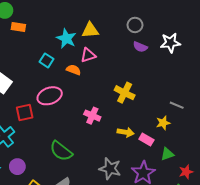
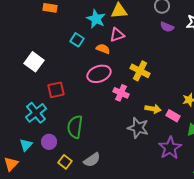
yellow cross: (125, 93) -> (140, 71), moved
pink ellipse: (50, 96) -> (99, 74), moved
green semicircle: (61, 151) -> (75, 127), moved, turned 60
gray star: (110, 169) -> (138, 128), moved

